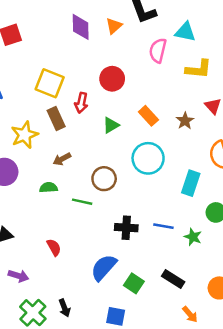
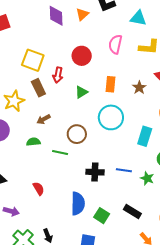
pink semicircle: (158, 50) -> (115, 44), moved
orange rectangle: (148, 116) -> (111, 84), turned 49
blue semicircle: (104, 267) -> (78, 204), turned 140

